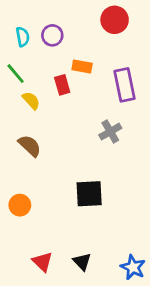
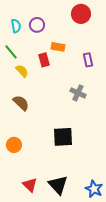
purple rectangle: (124, 85) -> (88, 60), size x0.6
gray cross: (110, 132) -> (78, 93), turned -35
black triangle: (82, 262) -> (58, 185), size x1.5

